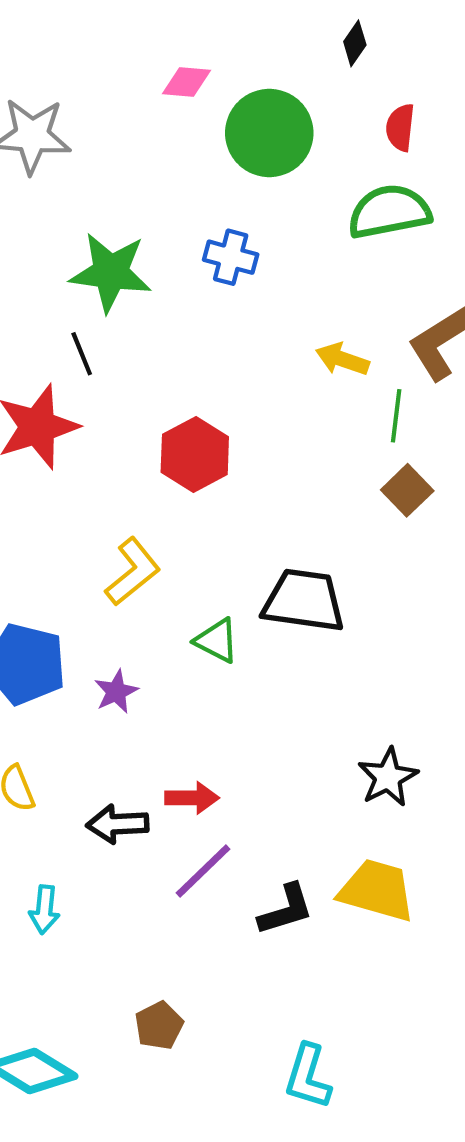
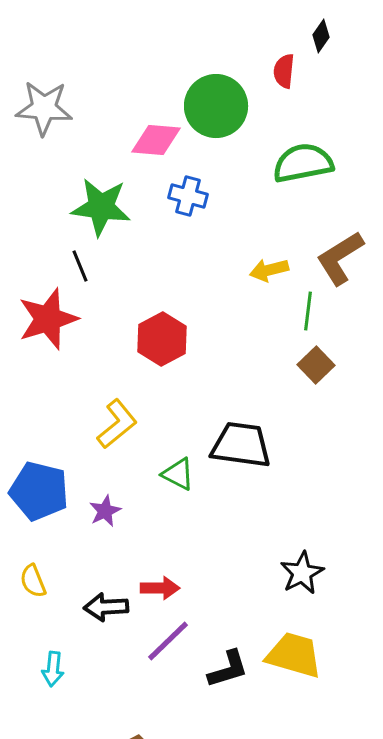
black diamond: (355, 43) -> (321, 36), moved
pink diamond: (186, 82) -> (156, 140), moved, size x1.4
red semicircle: (400, 127) -> (284, 71), moved
yellow arrow: (342, 359) -> (269, 270), turned -33

